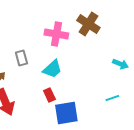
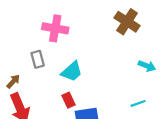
brown cross: (88, 24) -> (127, 22), moved
pink cross: (56, 34) -> (55, 28), moved

